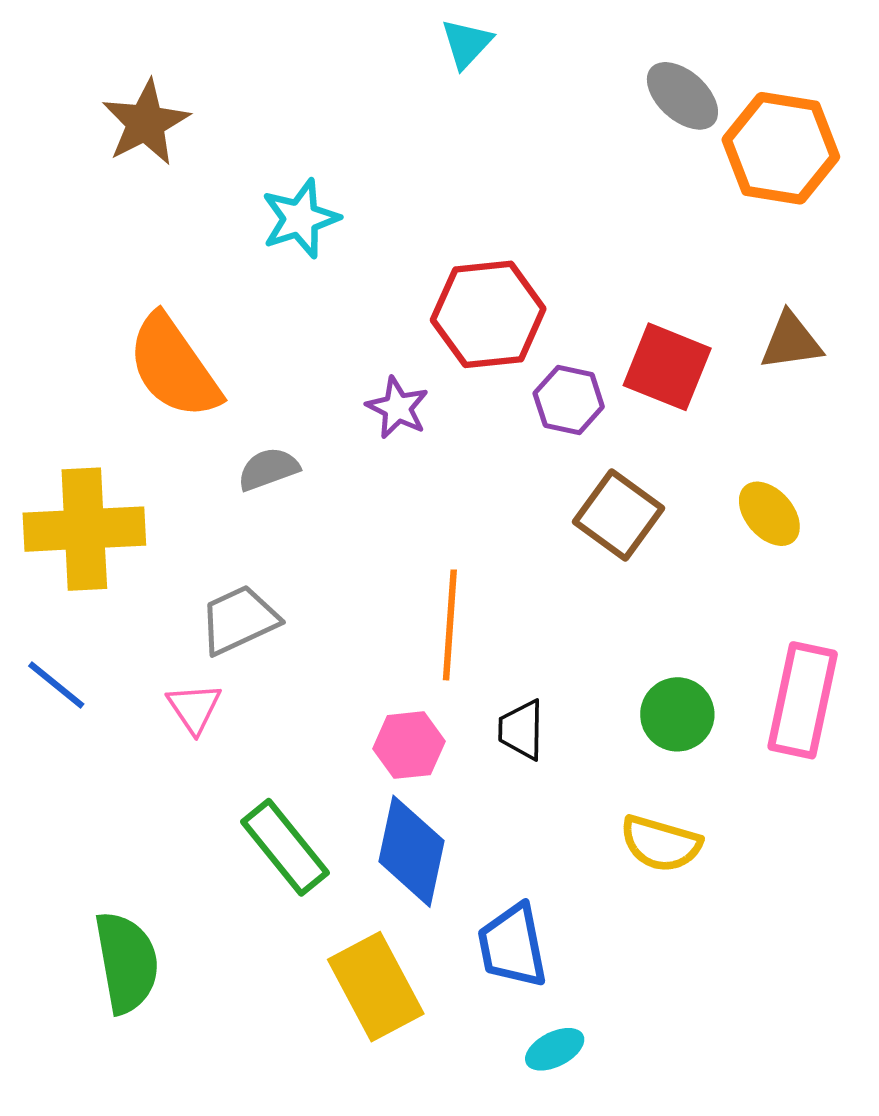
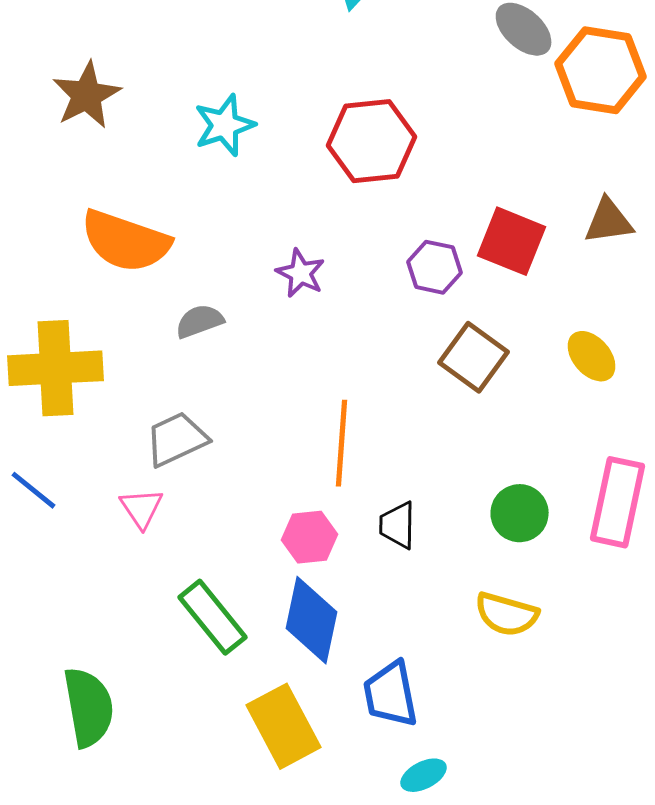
brown star: (146, 123) -> (87, 95), moved
red hexagon: (488, 314) -> (372, 141), moved
orange semicircle: (174, 367) -> (126, 241), turned -36

